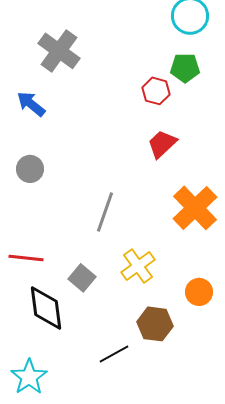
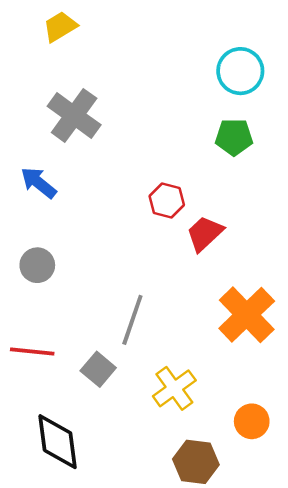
red hexagon: (156, 91) -> (167, 200), moved
red line: (26, 258) -> (32, 352), moved
gray square: (82, 278) -> (98, 369), moved

